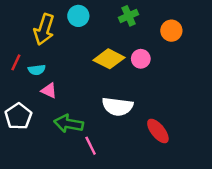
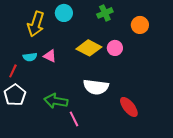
red line: (16, 62) -> (13, 71), moved
pink triangle: (49, 91) -> (50, 56), moved

